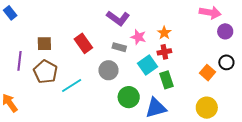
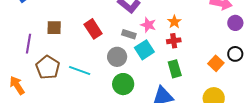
cyan square: (147, 65) -> (144, 50), moved
brown pentagon: (46, 72) -> (48, 67), moved
cyan line: (72, 86) -> (80, 71), turned 50
green circle: (129, 97) -> (123, 84), moved

